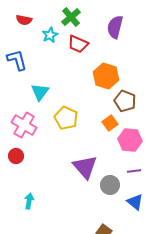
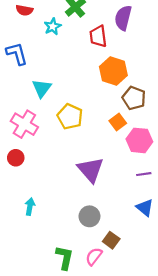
red trapezoid: (78, 44) -> (98, 36), moved, turned 60
gray circle: (110, 185) -> (89, 216), moved

